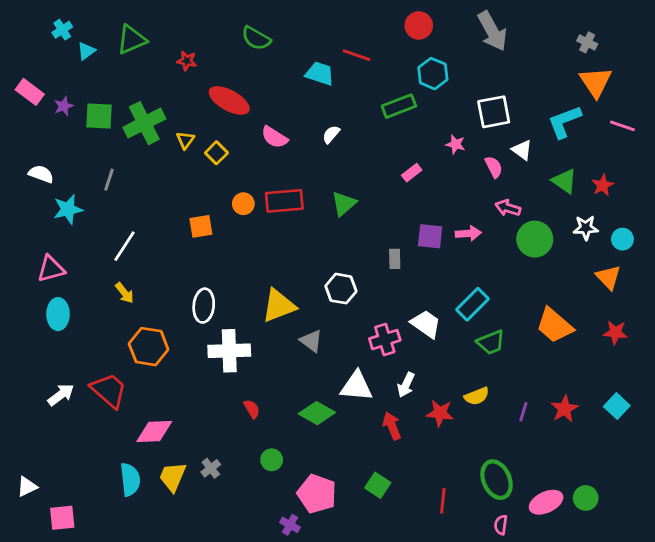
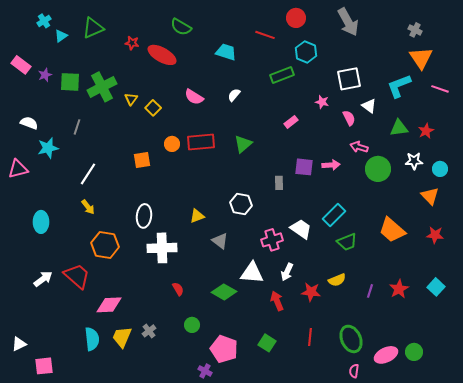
red line: (357, 55) -> (265, 35), moved
red ellipse: (229, 100) -> (162, 55), moved
green triangle: (564, 181) -> (399, 128), turned -42
pink triangle: (51, 269) -> (18, 169), moved
yellow triangle: (279, 306) -> (197, 216), size x0.6
red line: (443, 501) -> (310, 337), moved

